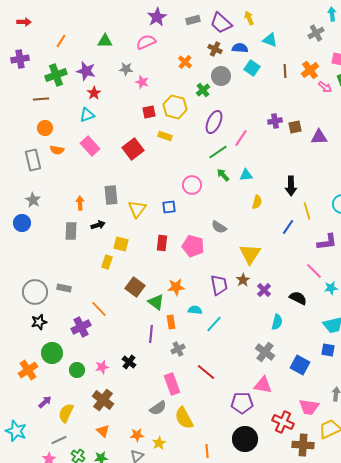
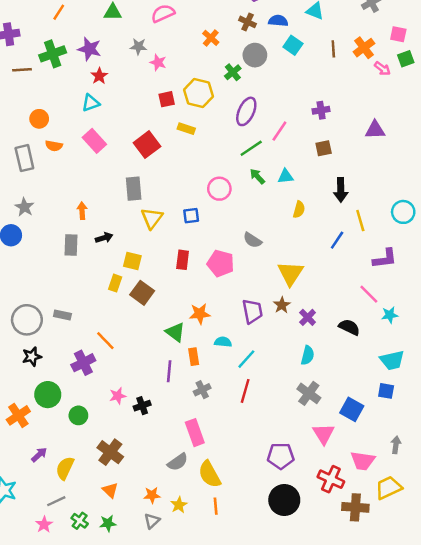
brown line: (41, 99) -> (22, 70), moved
brown square: (295, 127) -> (324, 148), moved
gray rectangle: (111, 195) -> (134, 189), moved
brown square: (135, 287) -> (142, 293), moved
cyan semicircle: (277, 322) -> (308, 355), moved
black cross: (129, 362) -> (142, 406), turned 32
pink star: (102, 367) -> (118, 396), moved
red line: (206, 372) -> (245, 391), moved, turned 66
pink triangle: (263, 385) -> (324, 434), moved, turned 48
orange line: (207, 451) -> (216, 506), moved

